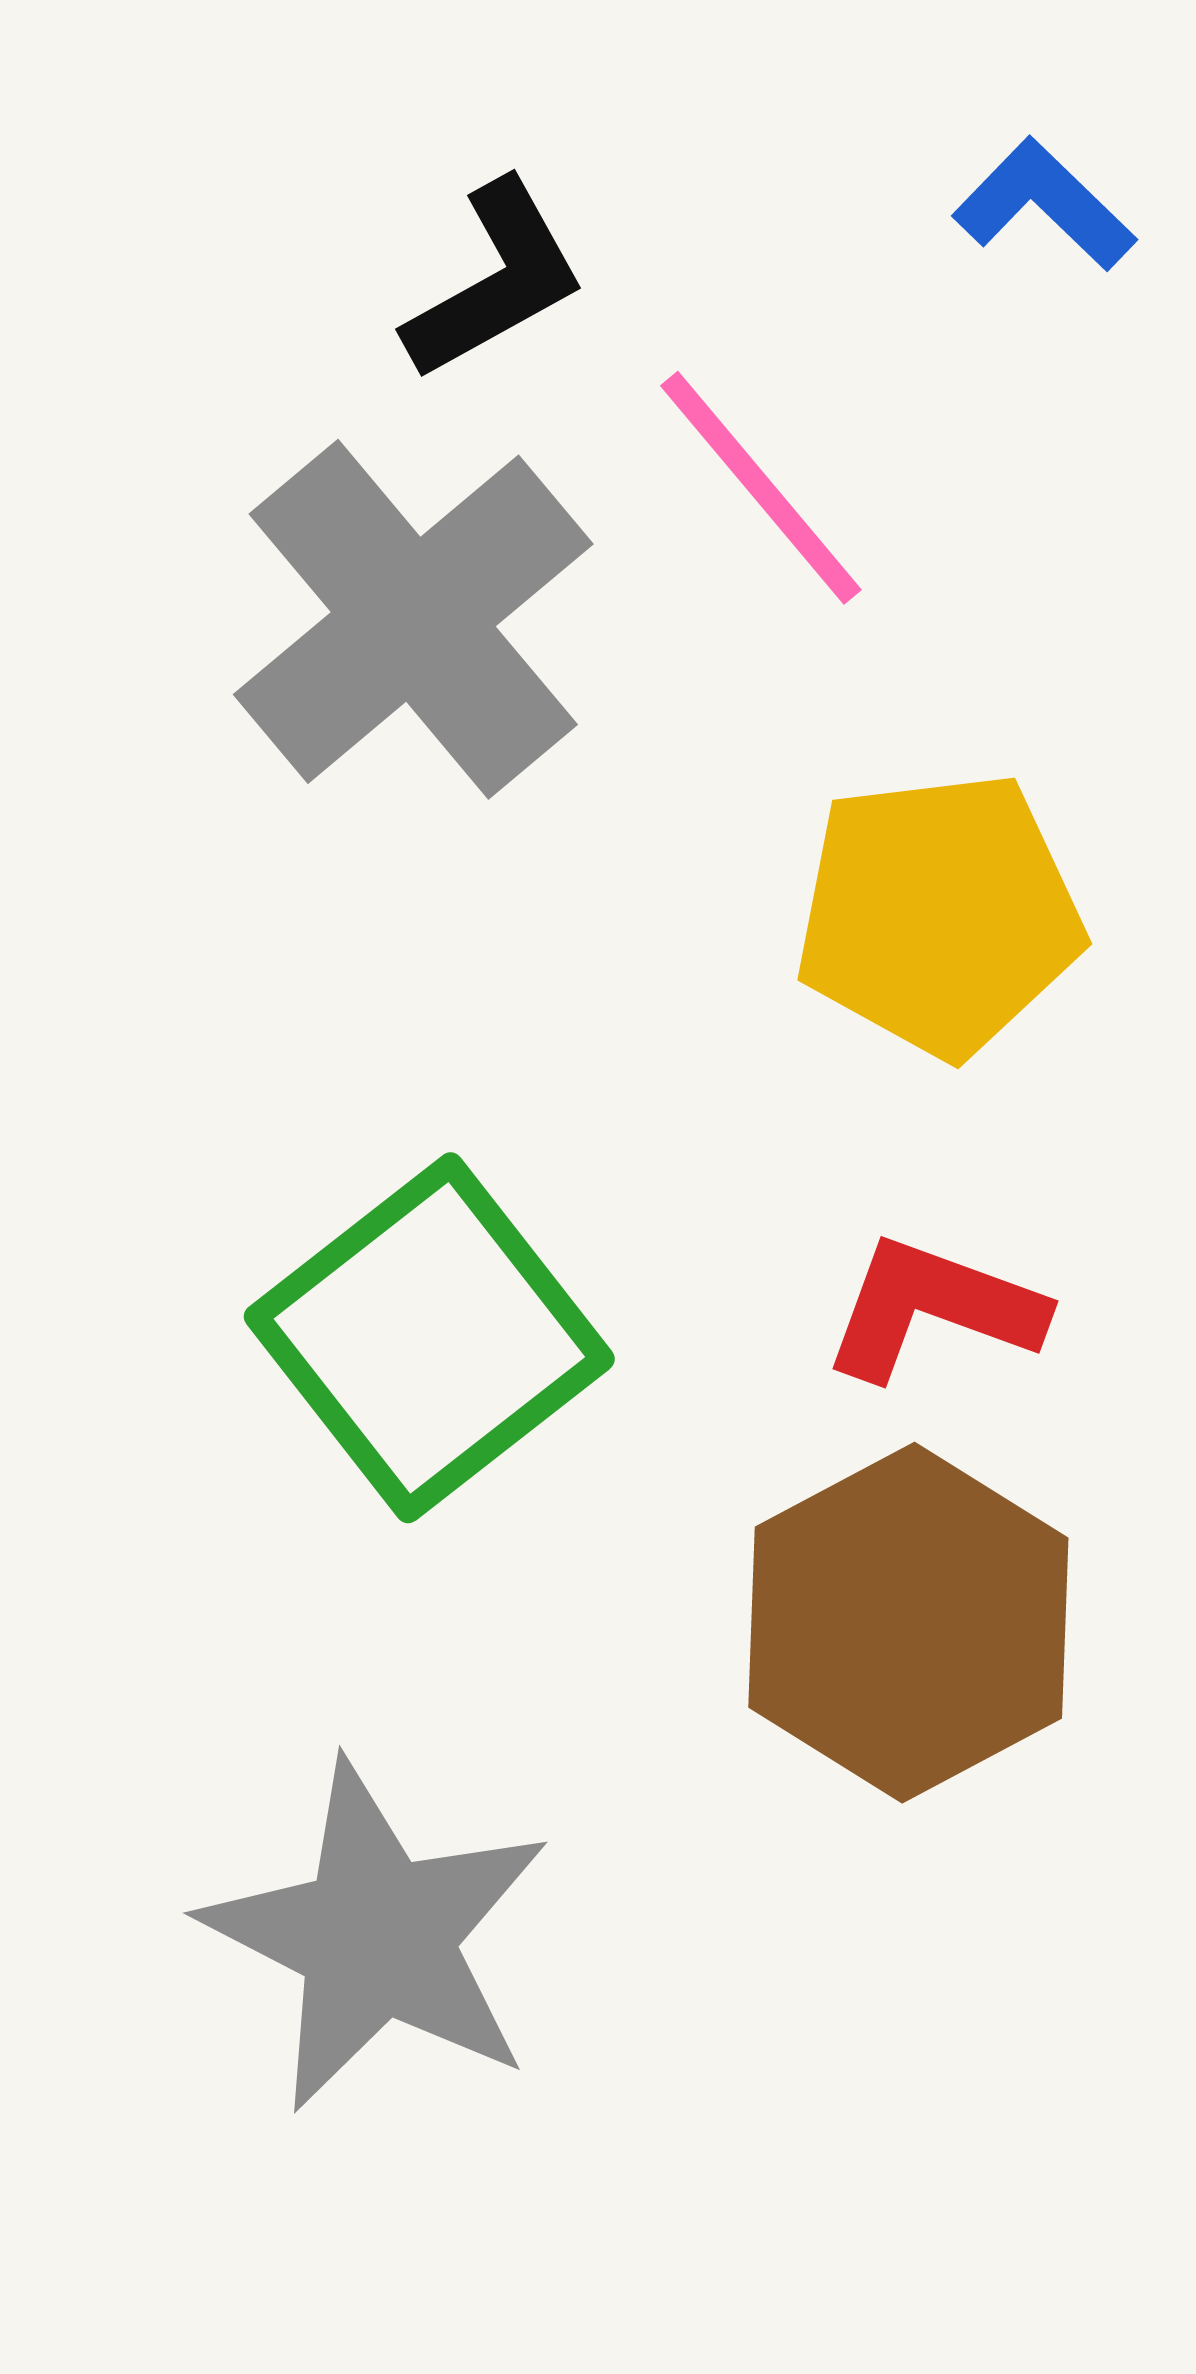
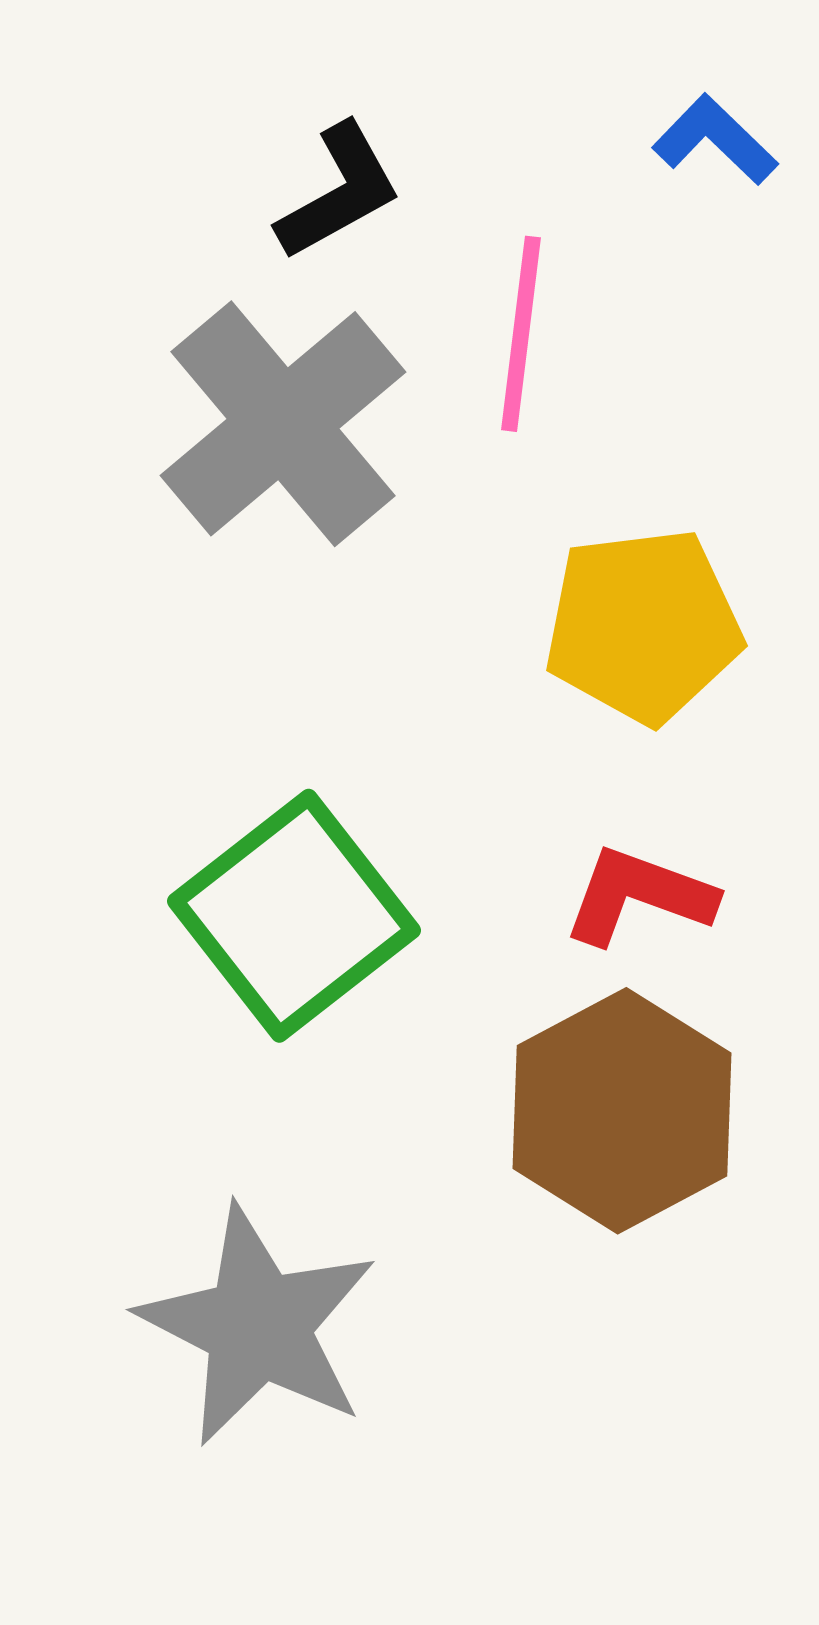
pink line: (761, 488) -> (521, 334), turned 47

